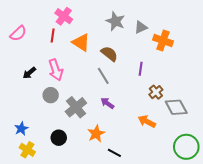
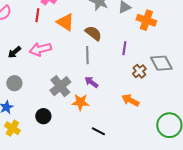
pink arrow: (56, 70) -> (40, 49), turned 95
gray line: (103, 76) -> (87, 55), turned 30
gray circle: (51, 95) -> (14, 83), moved
gray diamond: (176, 107) -> (161, 63), moved
orange star: (96, 134) -> (80, 102), moved, turned 30

